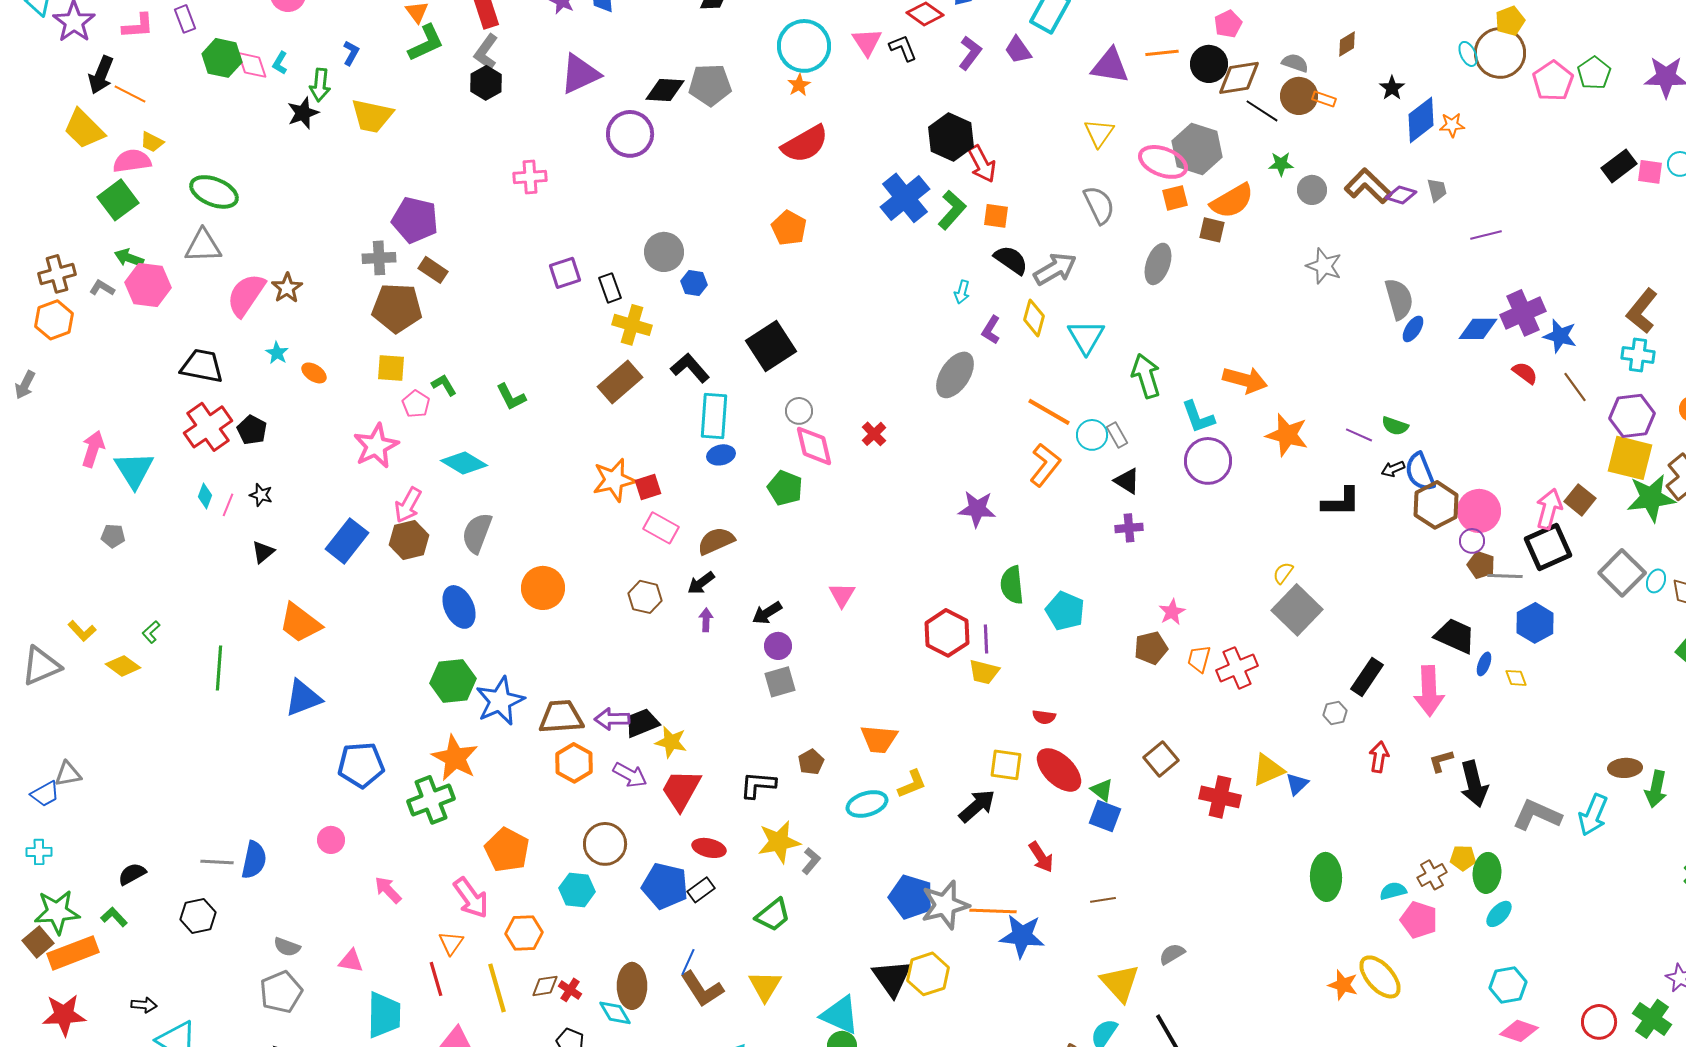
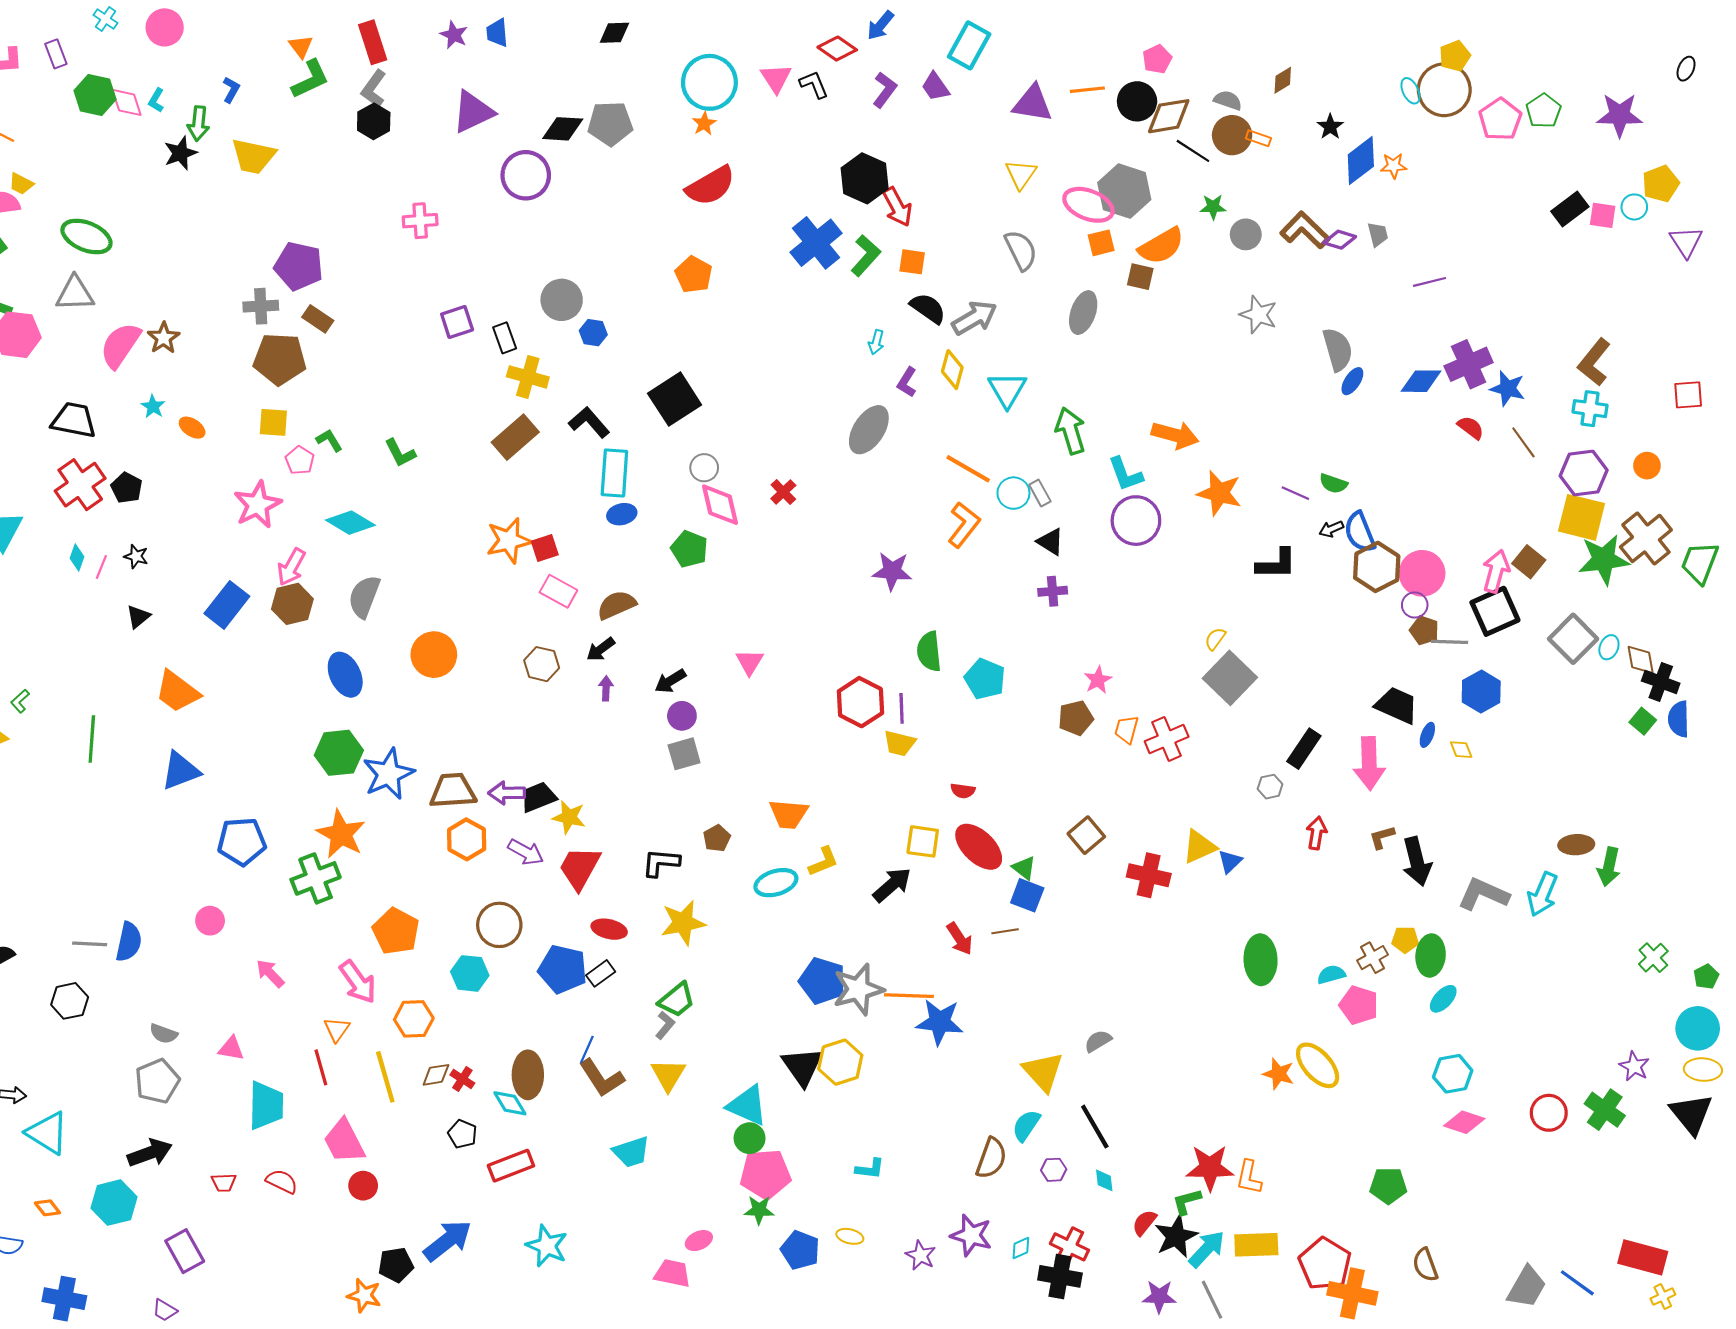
gray L-shape: (811, 861) -> (665, 1025), moved
brown line: (1103, 900) -> (1005, 931), moved

